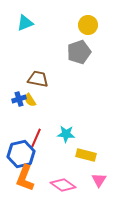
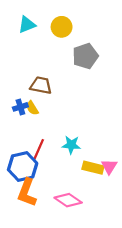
yellow circle: (88, 25) -> (62, 27), moved
pink triangle: (99, 180) -> (109, 167), moved

